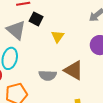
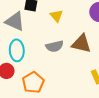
gray semicircle: (48, 75) -> (55, 46), moved

